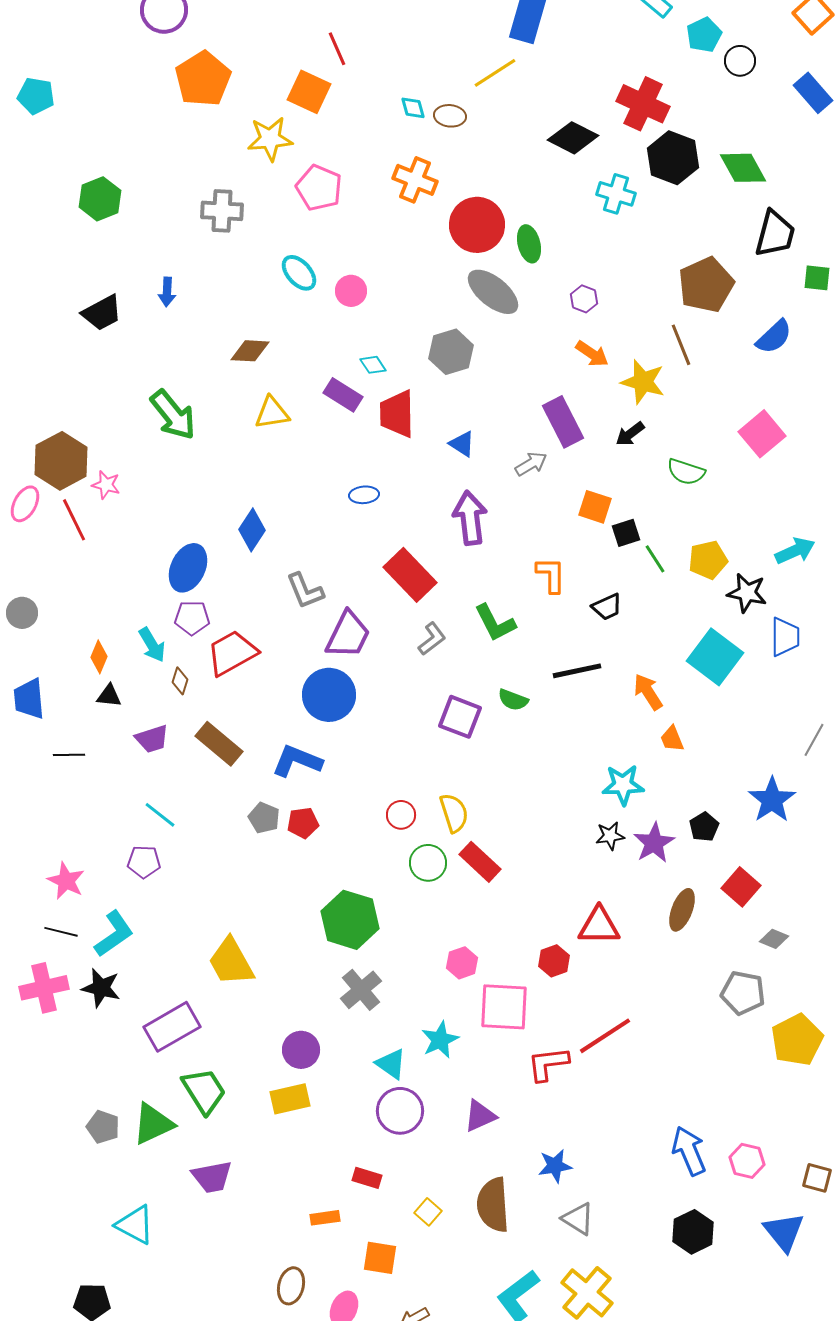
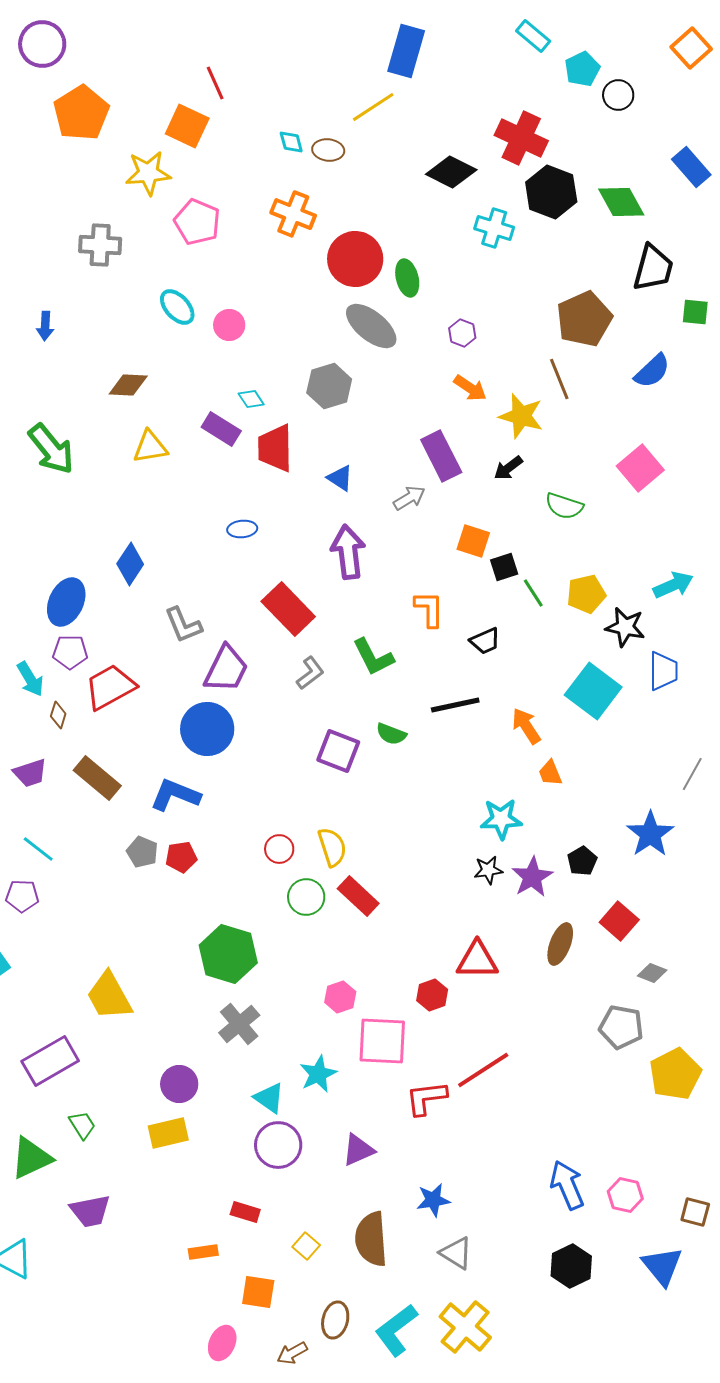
blue rectangle: (813, 93) -> (691, 167), moved
green trapezoid: (204, 1091) -> (82, 1125), size x0.6
brown ellipse: (291, 1286) -> (335, 1320), moved

